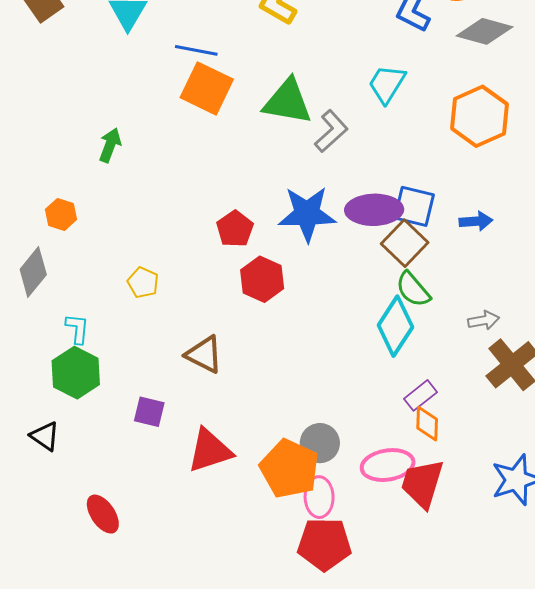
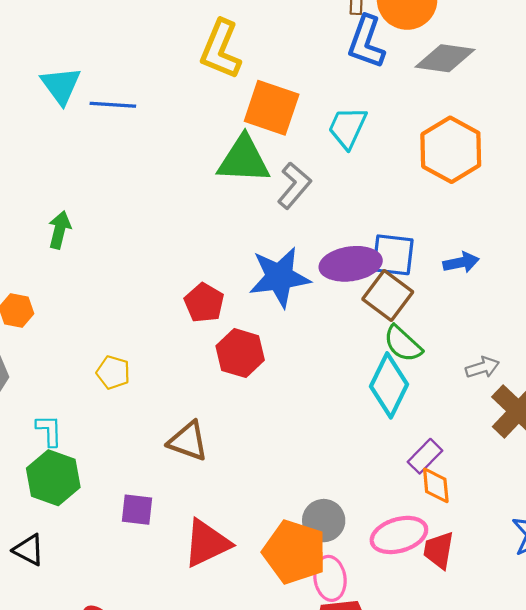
blue line: (196, 50) -> (113, 105), moved
orange square: (207, 88) -> (272, 108), moved
red trapezoid: (422, 484) -> (439, 550), size x0.7

